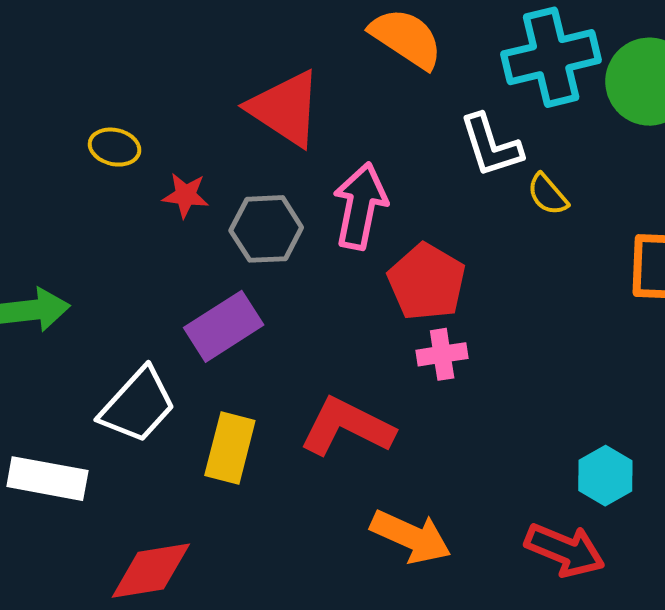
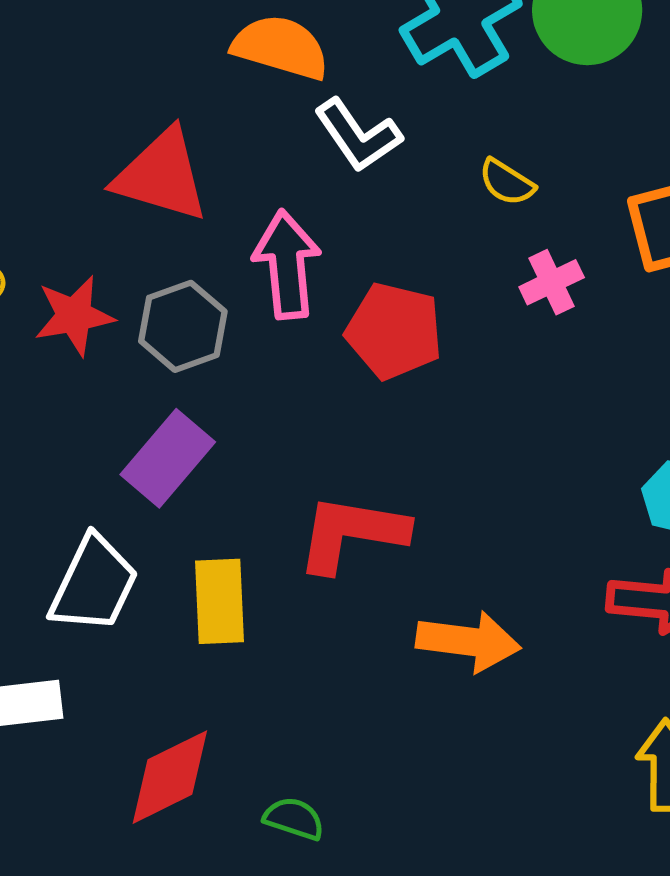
white L-shape: (491, 146) -> (358, 135), moved
red star: (186, 195) -> (74, 316), size x1.4
pink cross: (442, 354) -> (552, 282), moved

